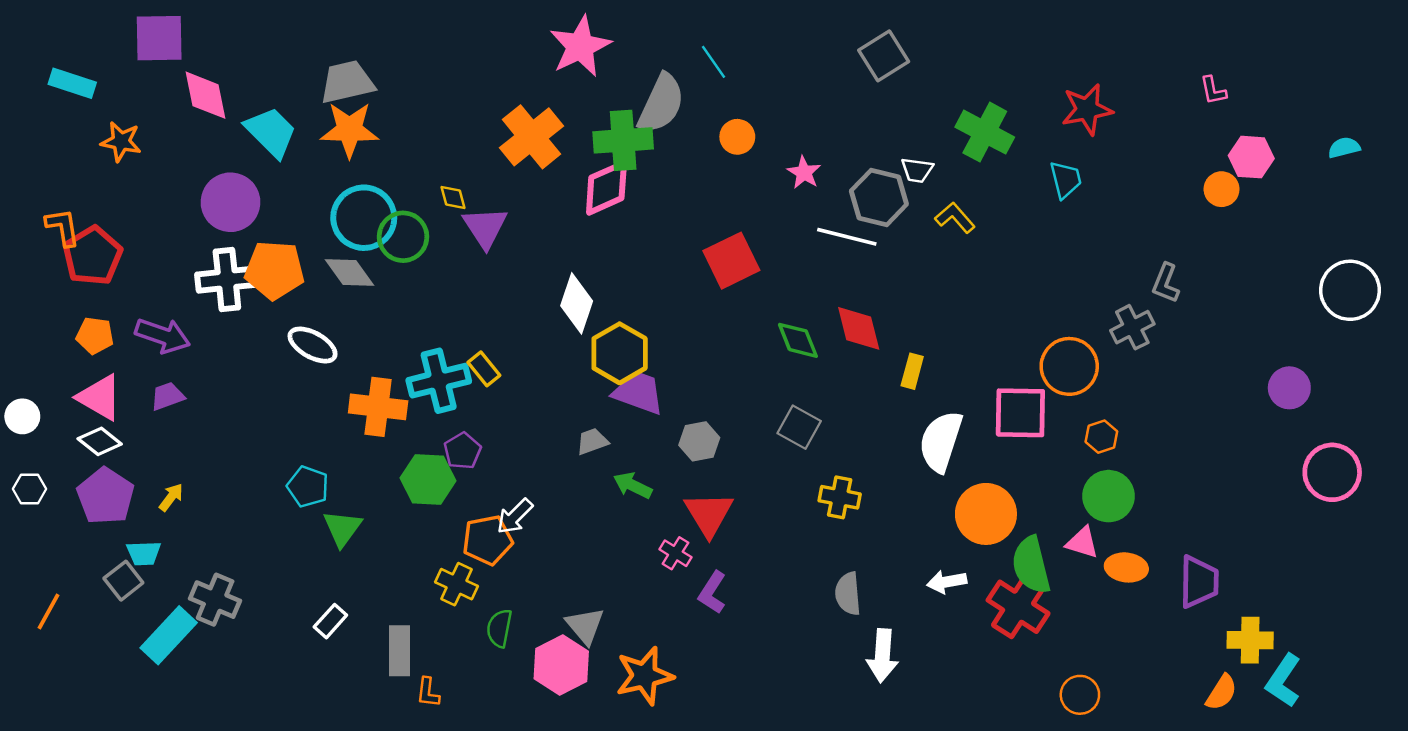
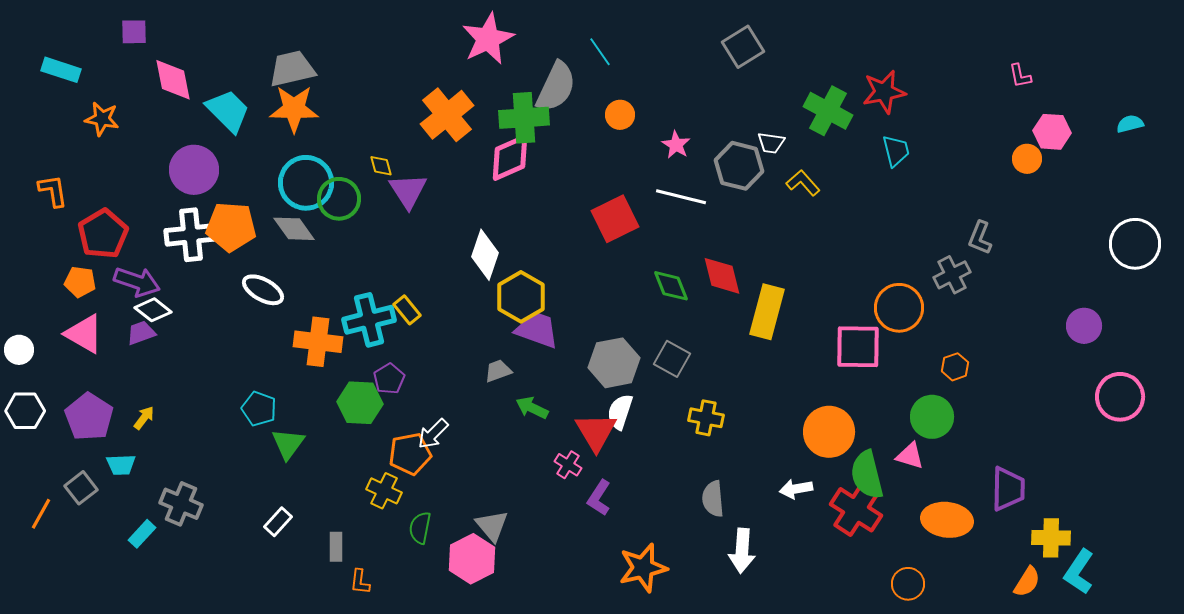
purple square: (159, 38) -> (134, 32), size x0.6
red star: (1087, 109) -> (884, 92), moved
white line: (847, 237) -> (681, 197), moved
red pentagon: (92, 256) -> (103, 234), moved
yellow rectangle: (912, 371) -> (767, 312), size x1.8
orange hexagon: (1101, 437) -> (955, 367), moved
white diamond: (100, 441) -> (153, 310), moved
gray hexagon: (699, 441) -> (614, 363), moved, size x1.5
white semicircle: (941, 441) -> (620, 412), moved, size x0.7
white hexagon: (29, 489) -> (25, 411), size x1.4
orange ellipse: (1126, 567) -> (947, 520), moved, size x1.4
gray square: (123, 581) -> (81, 488), moved
cyan rectangle: (169, 635) -> (142, 534), size x0.6
gray rectangle: (399, 651) -> (336, 547), size x0.7
orange star: (645, 676) -> (643, 568), moved

